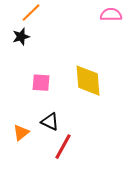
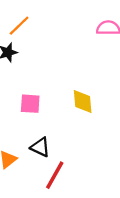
yellow diamond: (88, 81) -> (83, 101), size x0.7

